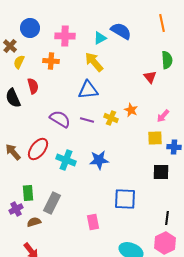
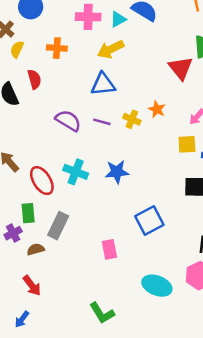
pink cross: (65, 36) -> (88, 17), moved
yellow arrow: (94, 62) -> (111, 49), turned -75
red triangle: (150, 77) -> (181, 68), size x1.5
red ellipse: (38, 149) -> (42, 181), moved, turned -70
blue square: (125, 199) -> (149, 221), turned -30

